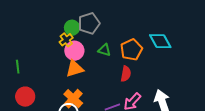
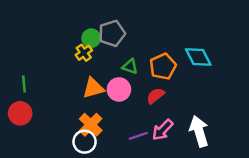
pink circle: (74, 51) -> (119, 89), moved
red semicircle: (126, 74) -> (155, 96), turned -140
red circle: (25, 97) -> (20, 113), moved

